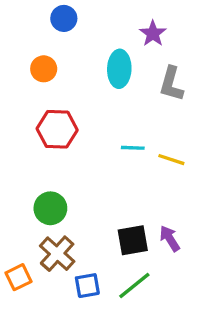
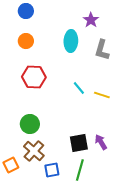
blue circle: (64, 18) -> (26, 11), moved
cyan line: (133, 148) -> (79, 88), turned 48
green line: (134, 286) -> (80, 170), turned -35

